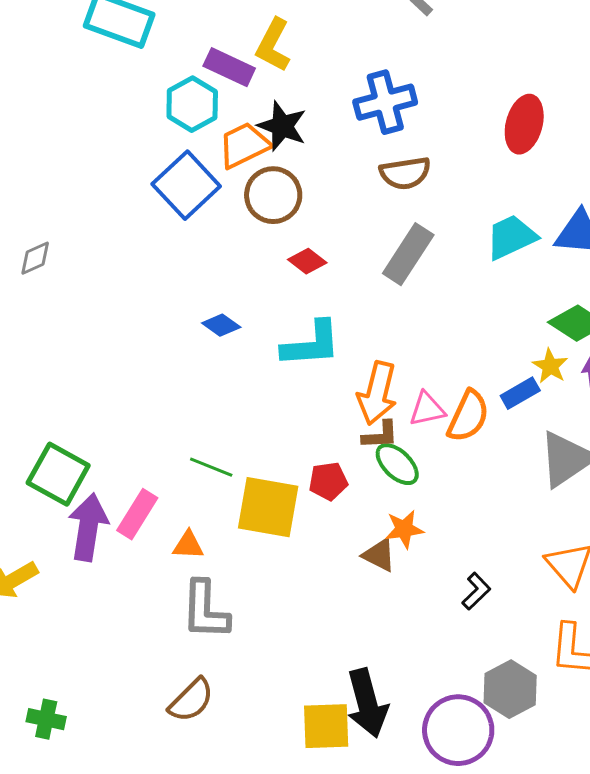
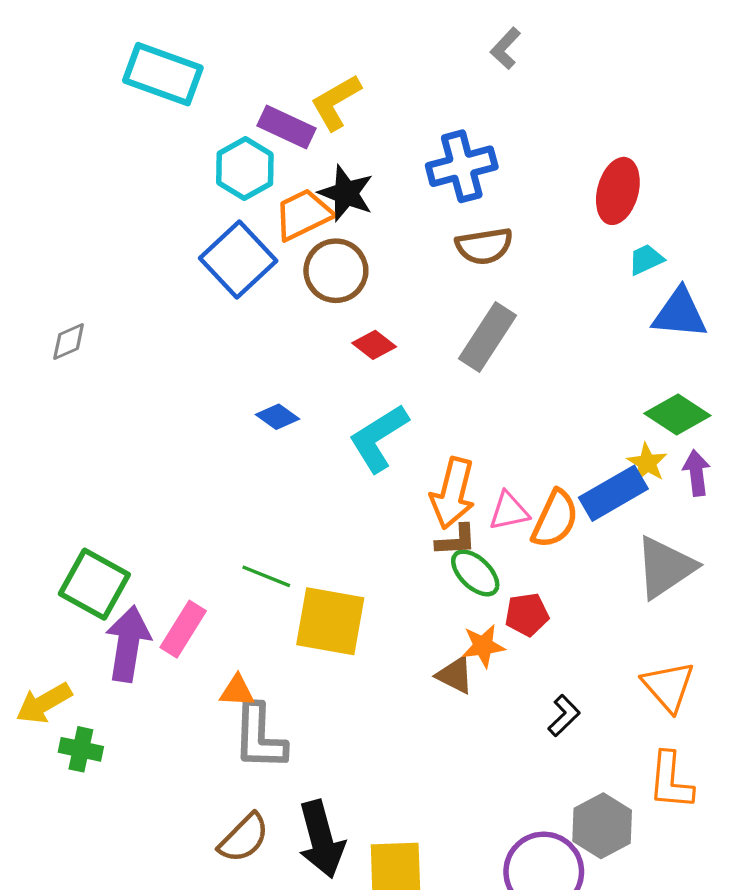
yellow L-shape: (273, 45) -> (336, 102), turned 32
cyan trapezoid: (511, 237) -> (646, 260), moved, size x0.6
cyan L-shape: (311, 344) -> (379, 438), turned 152
blue rectangle: (520, 393) -> (613, 493), size x1.5
red pentagon: (328, 481) -> (527, 614), moved
orange triangle: (188, 545) -> (237, 691), moved
black arrow: (367, 703) -> (321, 839), moved
green cross: (46, 719) -> (81, 749), moved

